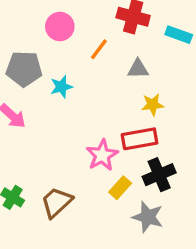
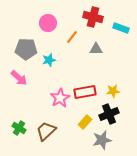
yellow star: (153, 105) -> (113, 91), moved
red rectangle: (140, 139) -> (85, 92), moved
pink star: (102, 155) -> (60, 98), moved
gray star: (148, 217) -> (102, 140), turned -30

